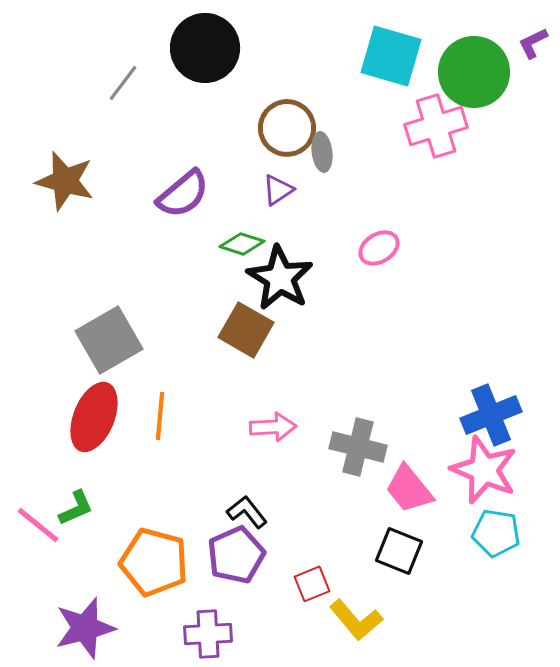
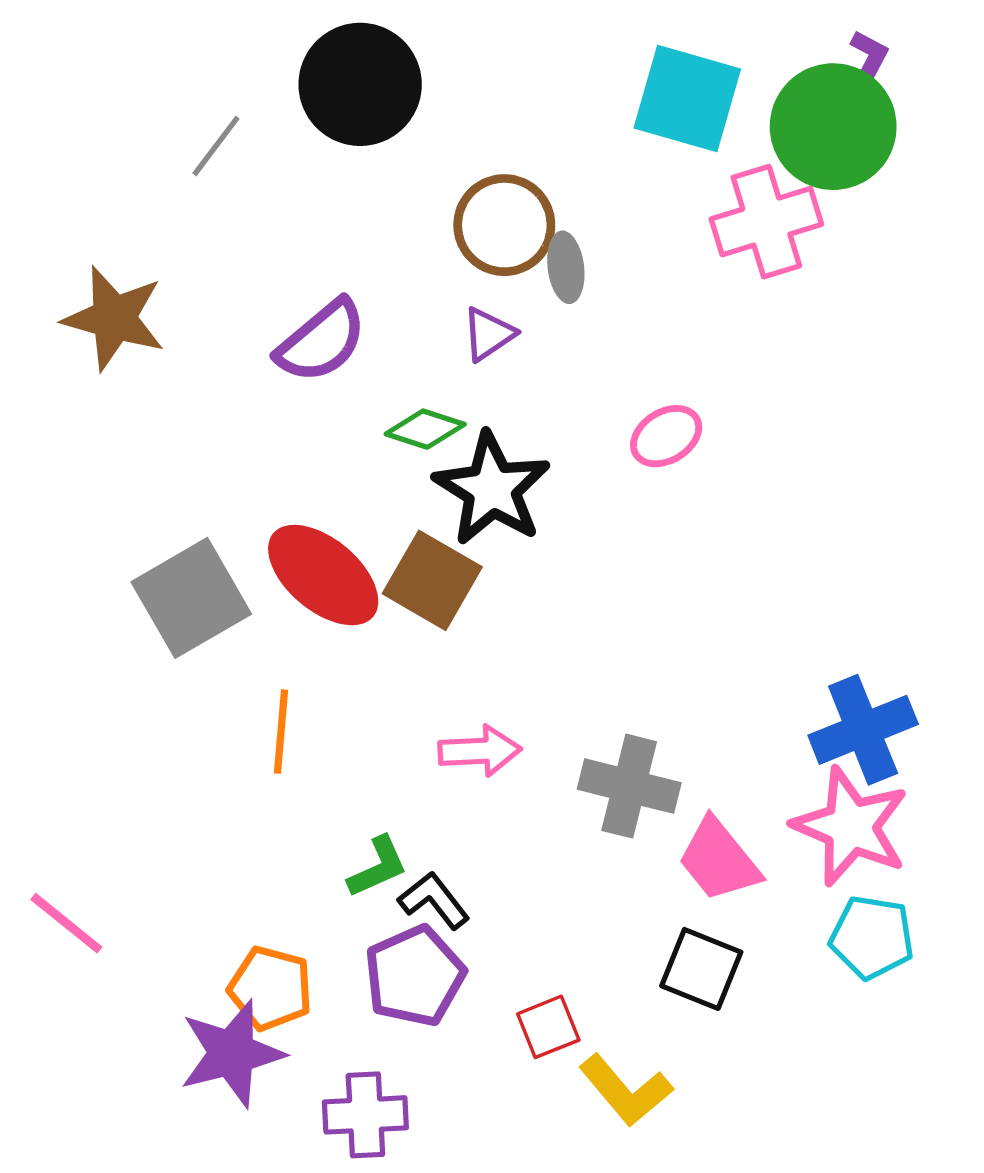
purple L-shape: (533, 43) -> (868, 60), moved, turned 144
red ellipse: (94, 417) -> (323, 575), moved, turned -72
green L-shape: (76, 508) -> (378, 867), moved
orange pentagon: (154, 562) -> (270, 988), size x0.7
purple star: (85, 628) -> (232, 1053), moved

